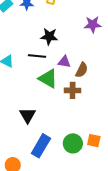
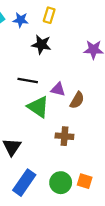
black star: (49, 36) -> (41, 44), moved
brown cross: (73, 90) -> (64, 136), moved

